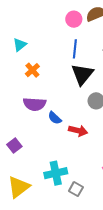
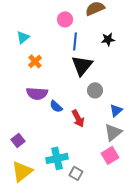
pink circle: (74, 19) -> (65, 19), moved
red arrow: (78, 131) -> (78, 118), turned 48
purple square: (14, 146) -> (18, 140), moved

